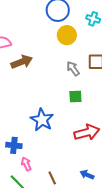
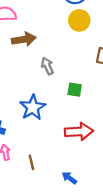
gray arrow: (73, 69) -> (47, 66), moved
brown line: (52, 178) -> (31, 162), moved

